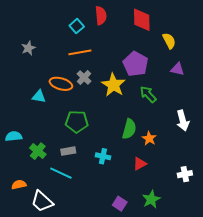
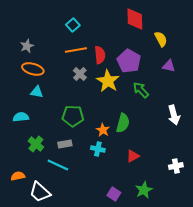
red semicircle: (101, 16) -> (100, 55), moved
orange ellipse: (61, 84) -> (33, 69), moved
cyan semicircle: (14, 136) -> (21, 117), moved
orange star: (149, 138) -> (103, 130), moved

